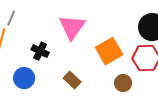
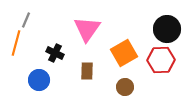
brown rectangle: (72, 80) -> (87, 71), moved, turned 48
brown circle: (123, 83) -> (125, 87), moved

